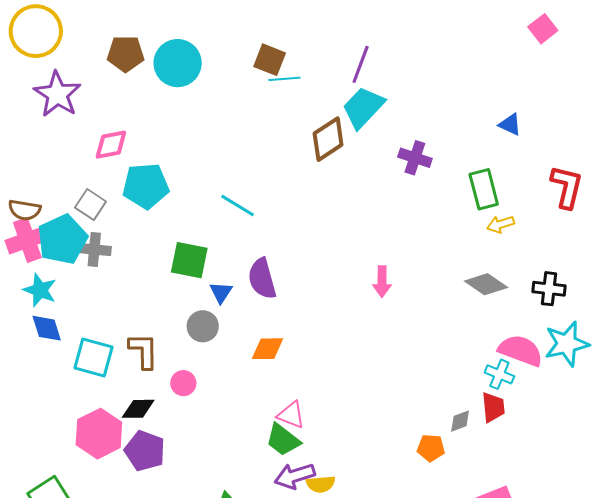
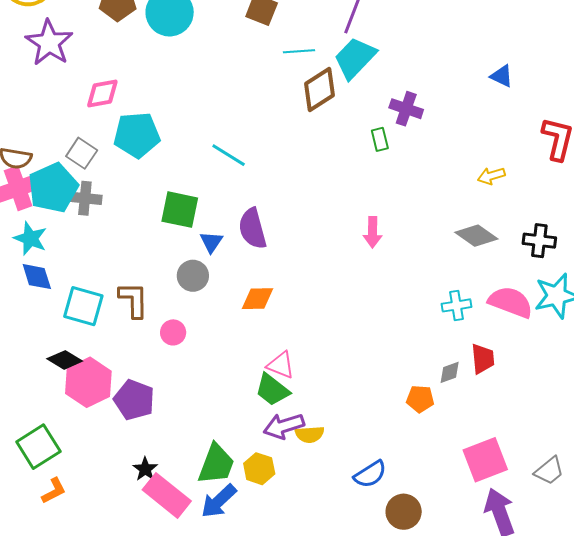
cyan line: (284, 79) -> (299, 51), moved
green rectangle: (484, 189) -> (380, 139), moved, size x0.6
cyan cross: (499, 374) -> (456, 305), moved, turned -32
black diamond: (138, 409) -> (65, 360), moved, turned 32

